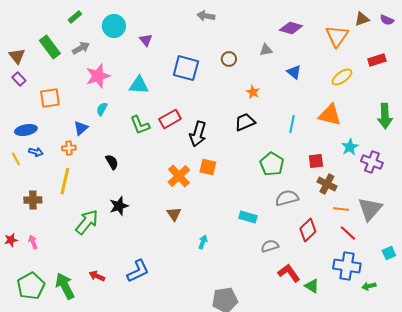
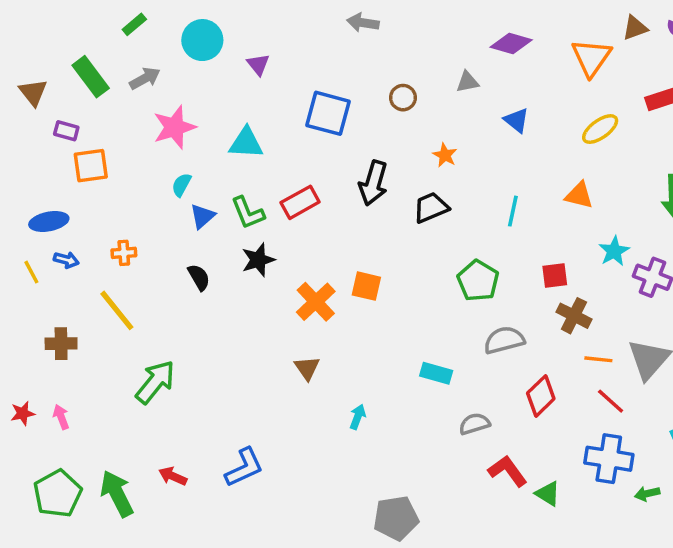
purple rectangle: (19, 79) -> (66, 131), moved, turned -32
orange triangle: (330, 115) -> (579, 195), size x0.7
blue triangle: (81, 128) -> (202, 216), moved
black arrow: (198, 134) -> (373, 183), moved
yellow line: (65, 181) -> (117, 310), turned -52
black star: (119, 206) -> (258, 260), moved

